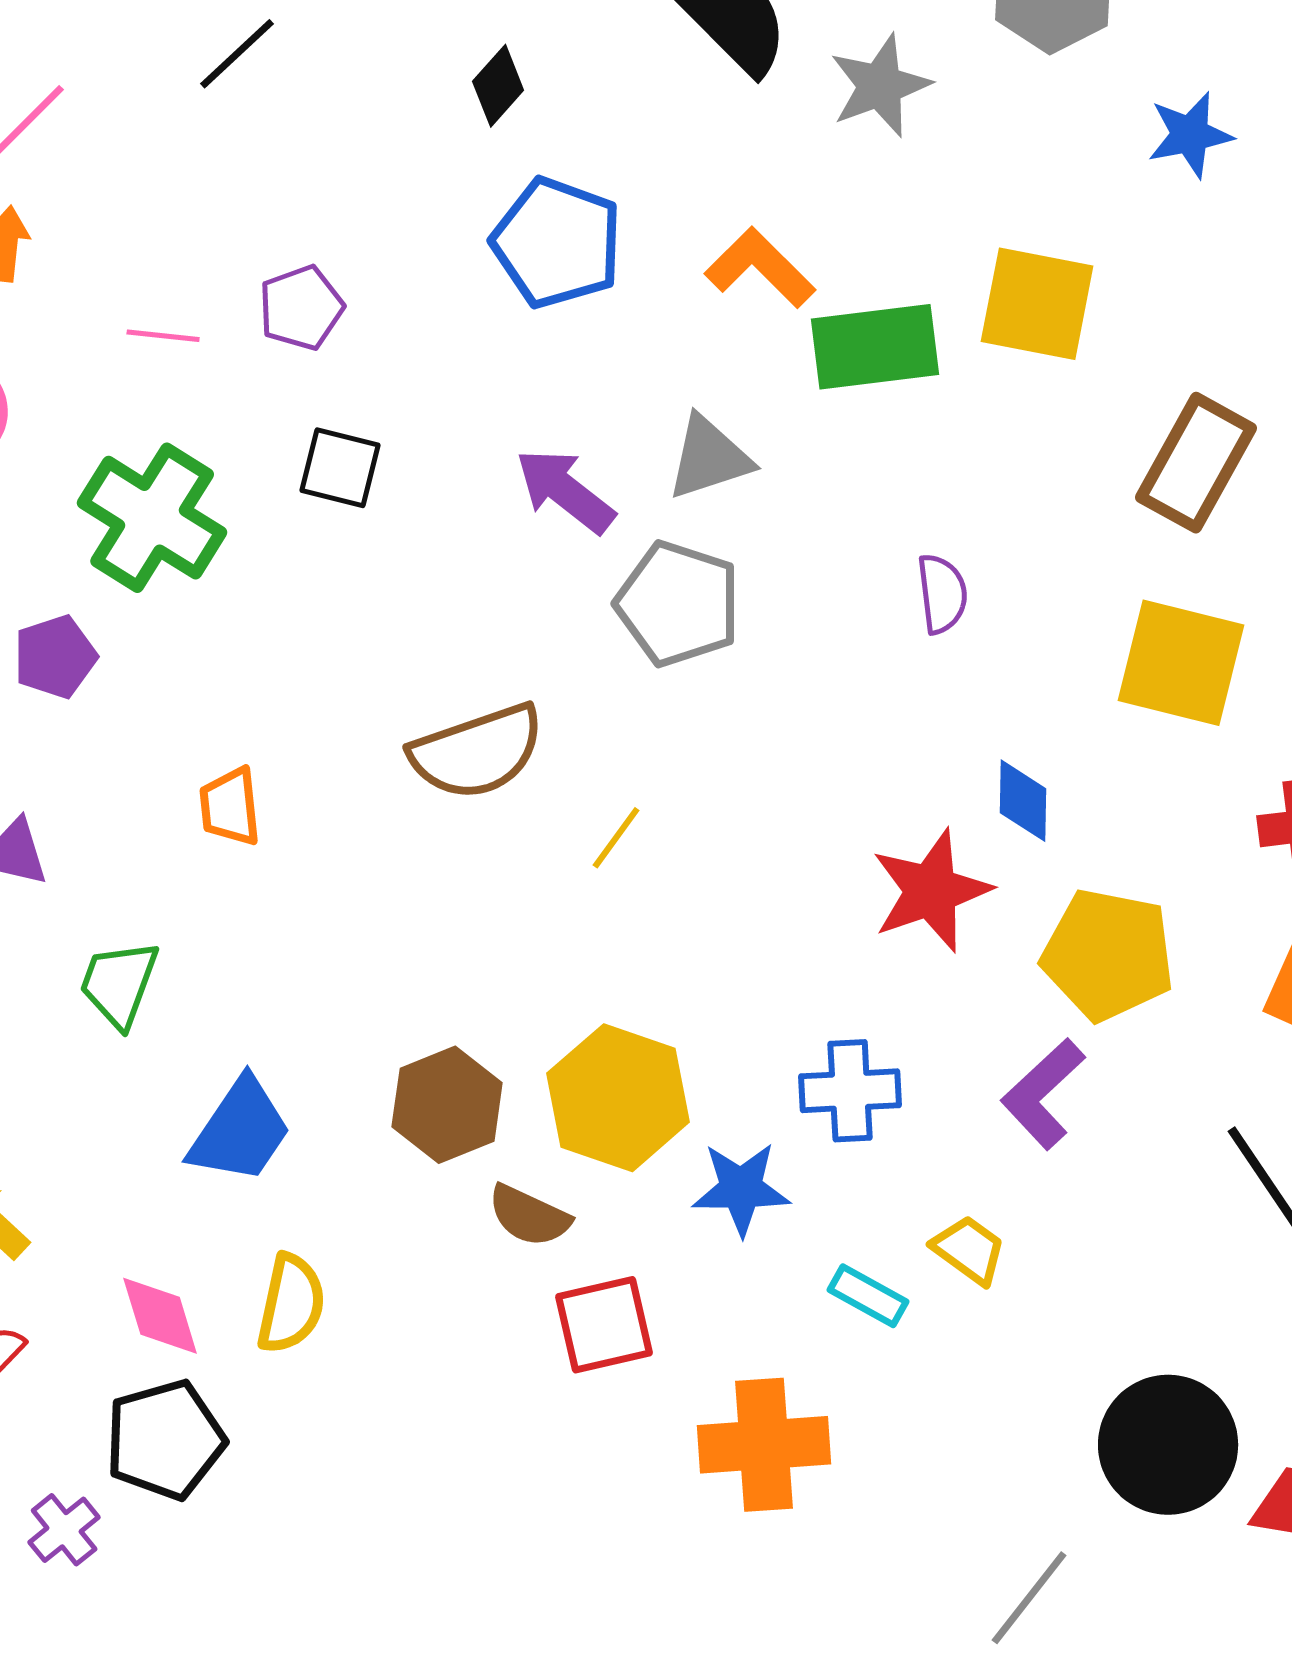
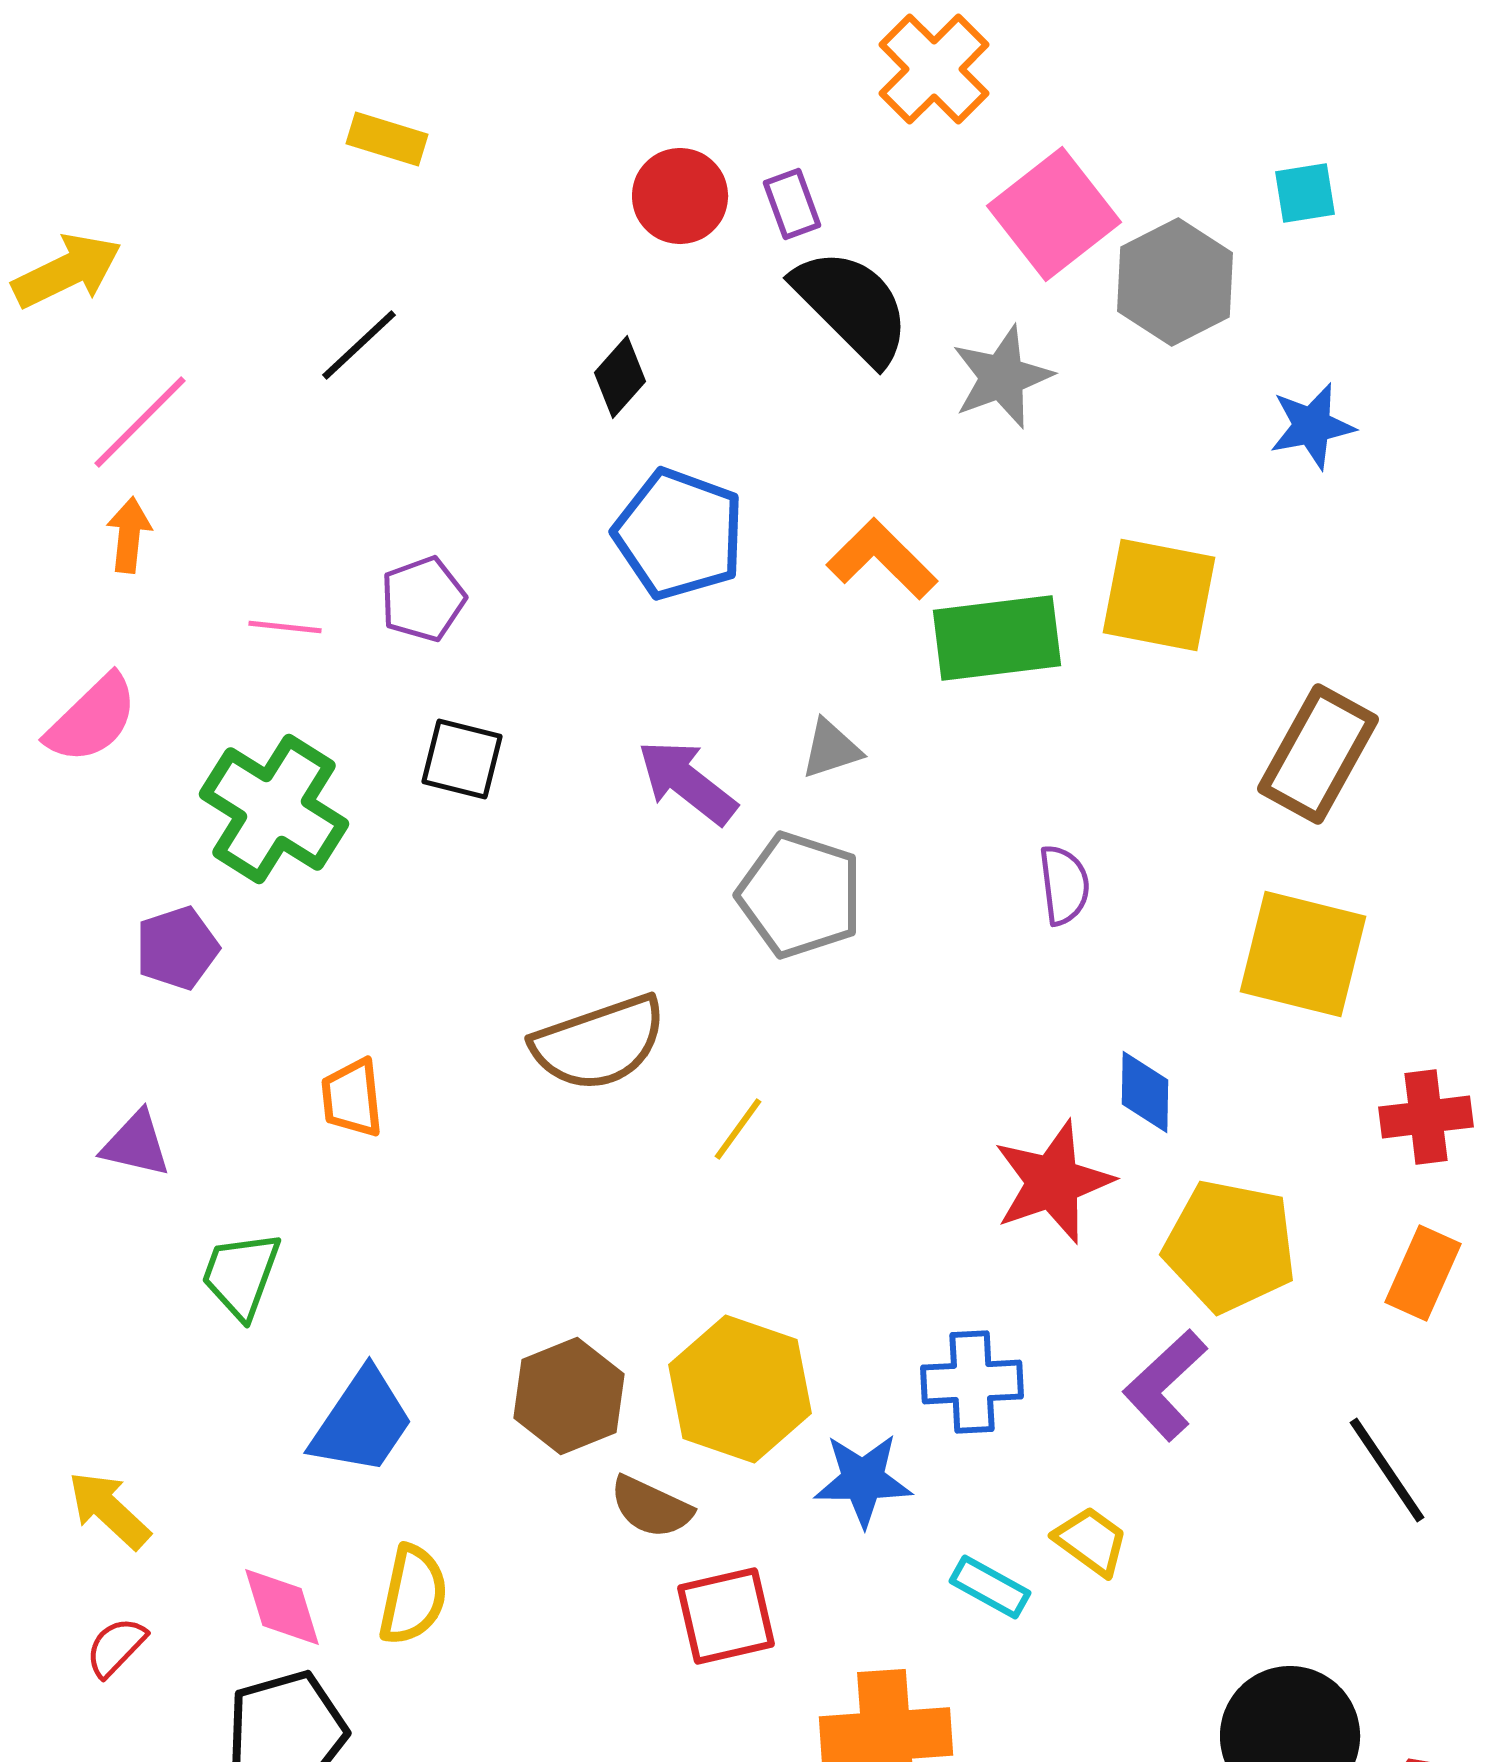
gray triangle: (709, 458) -> (831, 749), size x0.7

